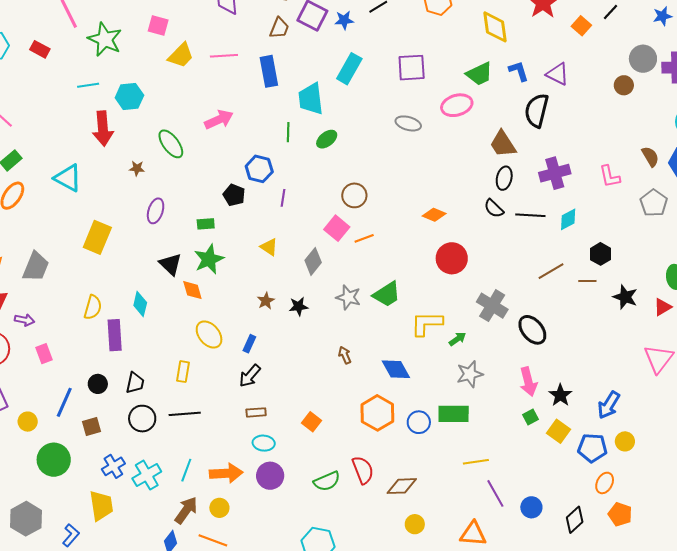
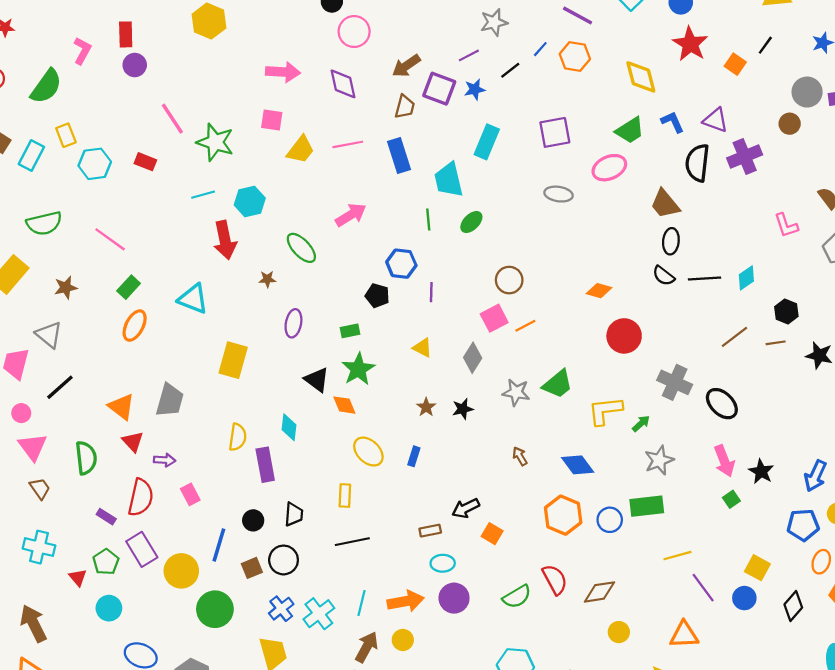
purple cross: (555, 173) -> (745, 156), moved
pink square: (337, 228) -> (494, 318), turned 30
black arrow: (250, 376) -> (466, 508), moved, turned 30
black circle: (142, 419) -> (284, 560), moved
yellow circle: (28, 422) -> (181, 571), size x1.6
yellow square: (559, 431) -> (757, 568), moved

